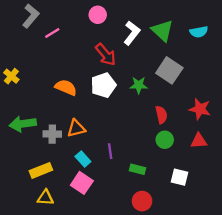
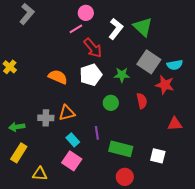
cyan semicircle: (199, 32) -> (175, 65), moved
pink line: (52, 33) -> (76, 29), moved
red star: (200, 109) -> (165, 85), moved
green arrow: (23, 124) -> (17, 127), moved, size x0.7
green circle: (165, 140) -> (111, 103), moved
green rectangle: (137, 169) -> (121, 149), size x1.6
yellow rectangle: (41, 170) -> (19, 153), moved, turned -36

